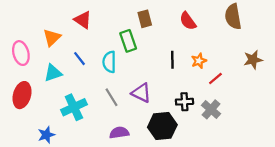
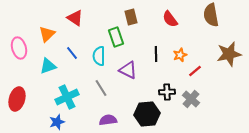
brown star: (253, 60) -> (229, 54), size x1.4
purple triangle: (141, 93) -> (128, 70), moved
red ellipse: (22, 95) -> (17, 99), moved
blue star: (46, 135) -> (57, 122), moved

